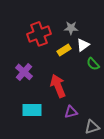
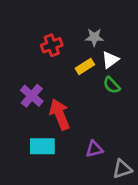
red cross: (39, 34) -> (52, 45), size x0.7
green semicircle: (93, 64) -> (112, 85), moved
red arrow: (58, 86) -> (60, 114), moved

